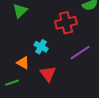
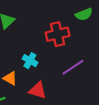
red triangle: (48, 74) -> (38, 90), turned -36

